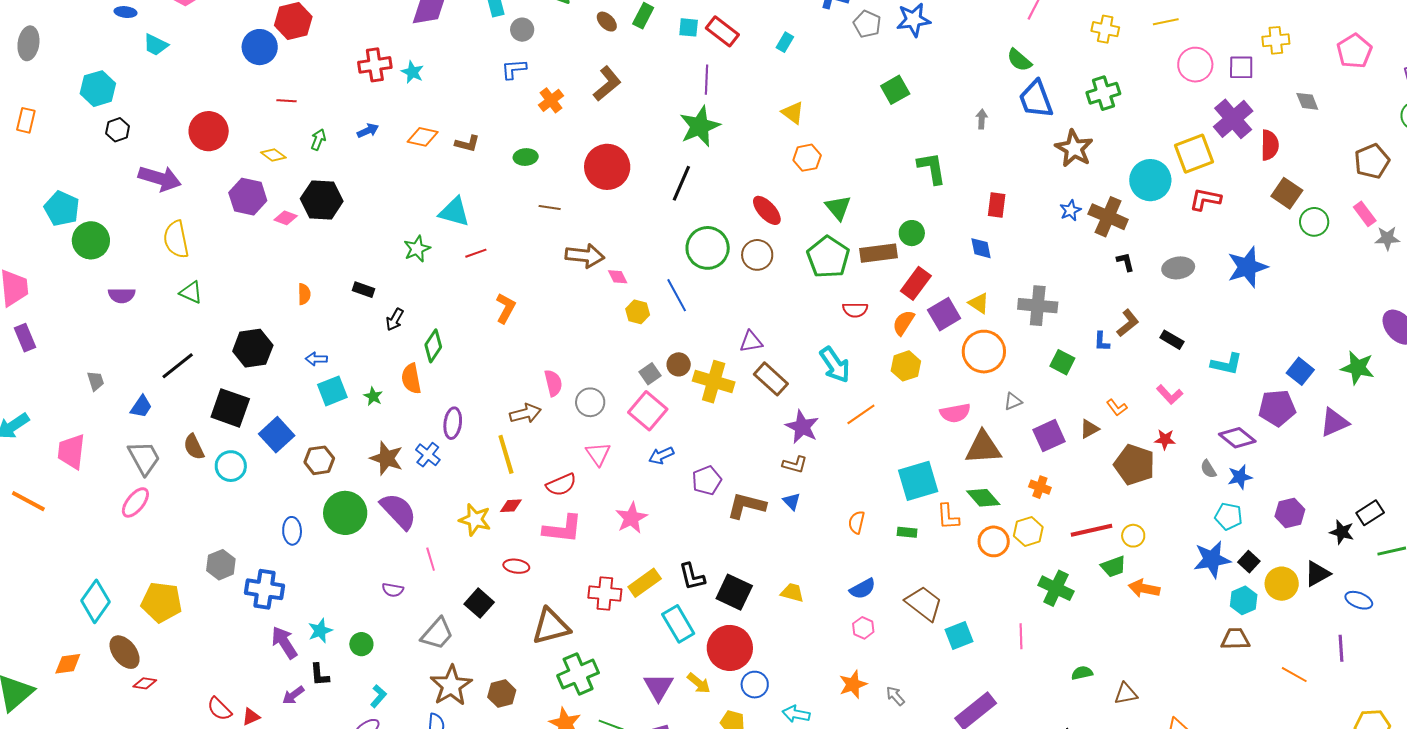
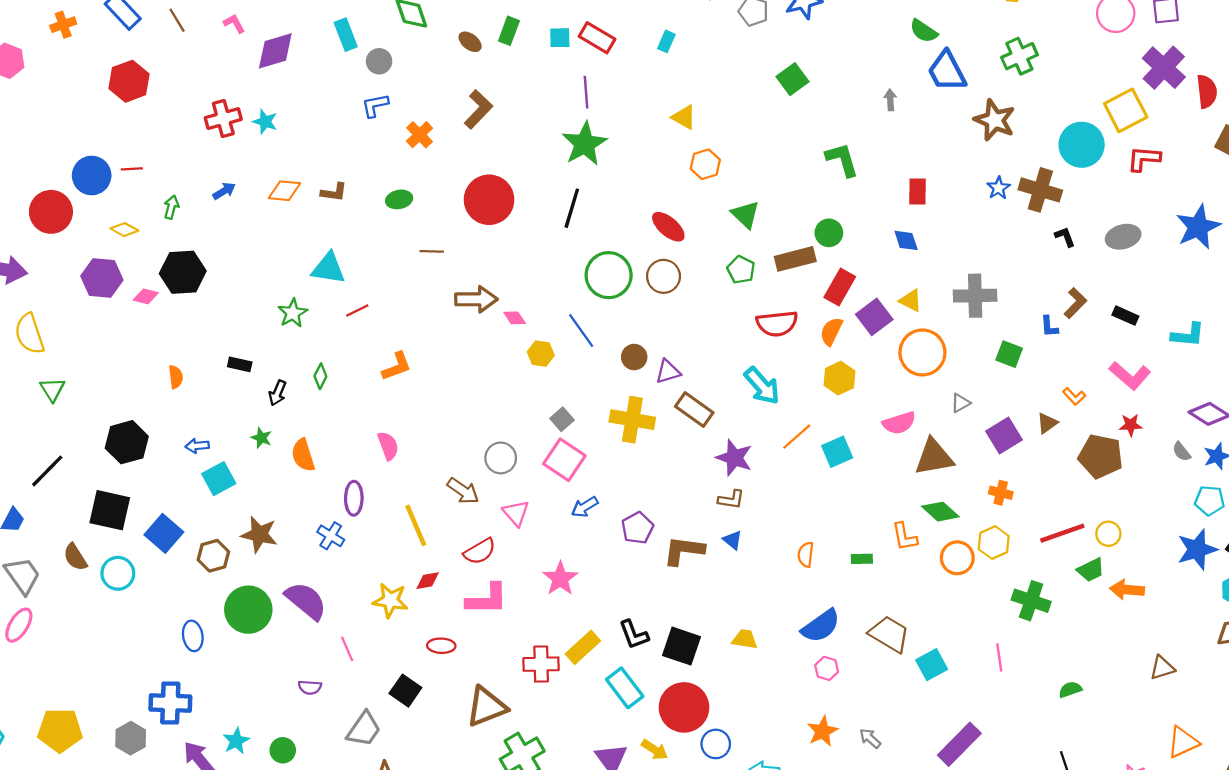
blue circle: (260, 47) -> (92, 175), moved
green pentagon: (828, 257) -> (741, 270), size x0.6
green triangle: (191, 292) -> (52, 389), turned 40
orange L-shape: (506, 308) -> (397, 366), turned 48
red semicircle: (855, 310) -> (777, 324), size x1.5
green diamond: (433, 346) -> (320, 376), moved, size x0.7
brown circle: (679, 364) -> (634, 357), moved
pink semicircle: (553, 383) -> (388, 446), moved
pink L-shape: (1170, 395) -> (1130, 376), size x1.4
green star: (373, 396) -> (261, 438), moved
brown arrow: (525, 413) -> (463, 491), moved, turned 56
brown star: (386, 458) -> (259, 534), moved
cyan square: (918, 481) -> (837, 452), moved, size x0.7
gray hexagon: (221, 565) -> (131, 738), moved
blue semicircle: (863, 589) -> (821, 626), size x1.4
brown triangle: (1126, 694) -> (1162, 668), moved

